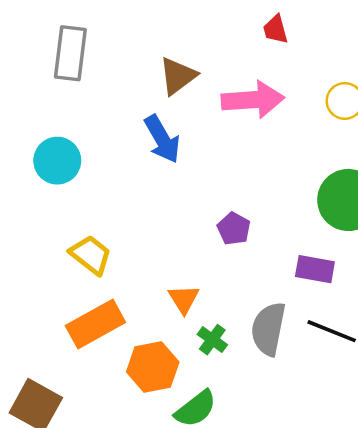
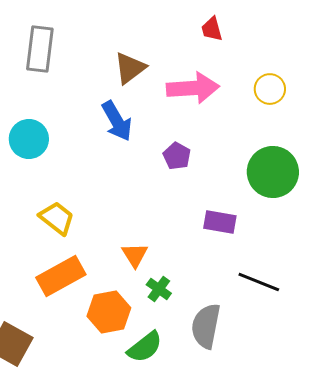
purple pentagon: (234, 229) -> (177, 156), moved
purple rectangle: (315, 269) -> (220, 222), moved
gray semicircle: (268, 329) -> (206, 326), moved

